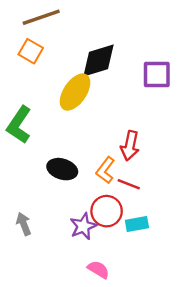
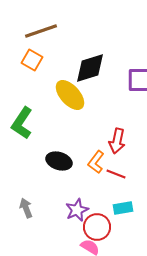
yellow ellipse: (75, 92) -> (70, 95), turned -76
red circle: (107, 211) -> (97, 227), moved

